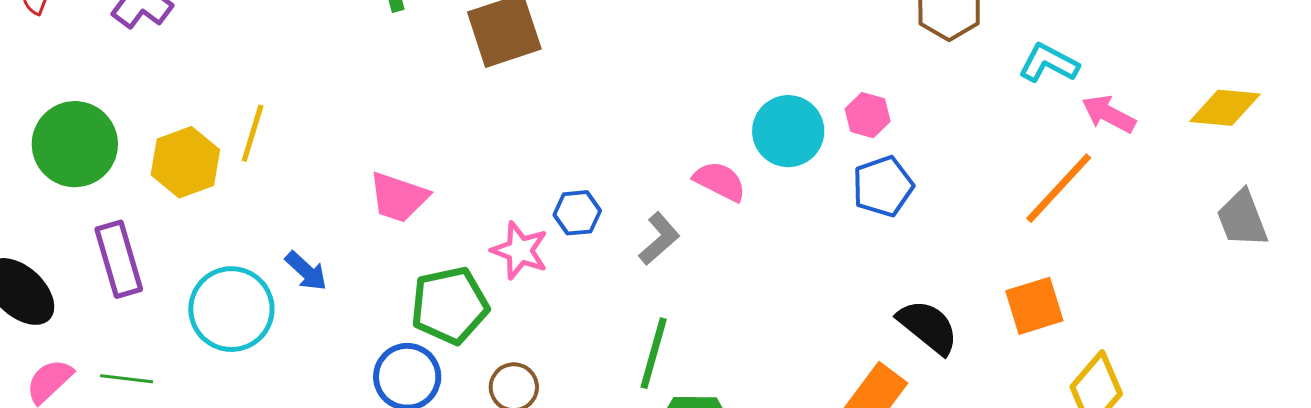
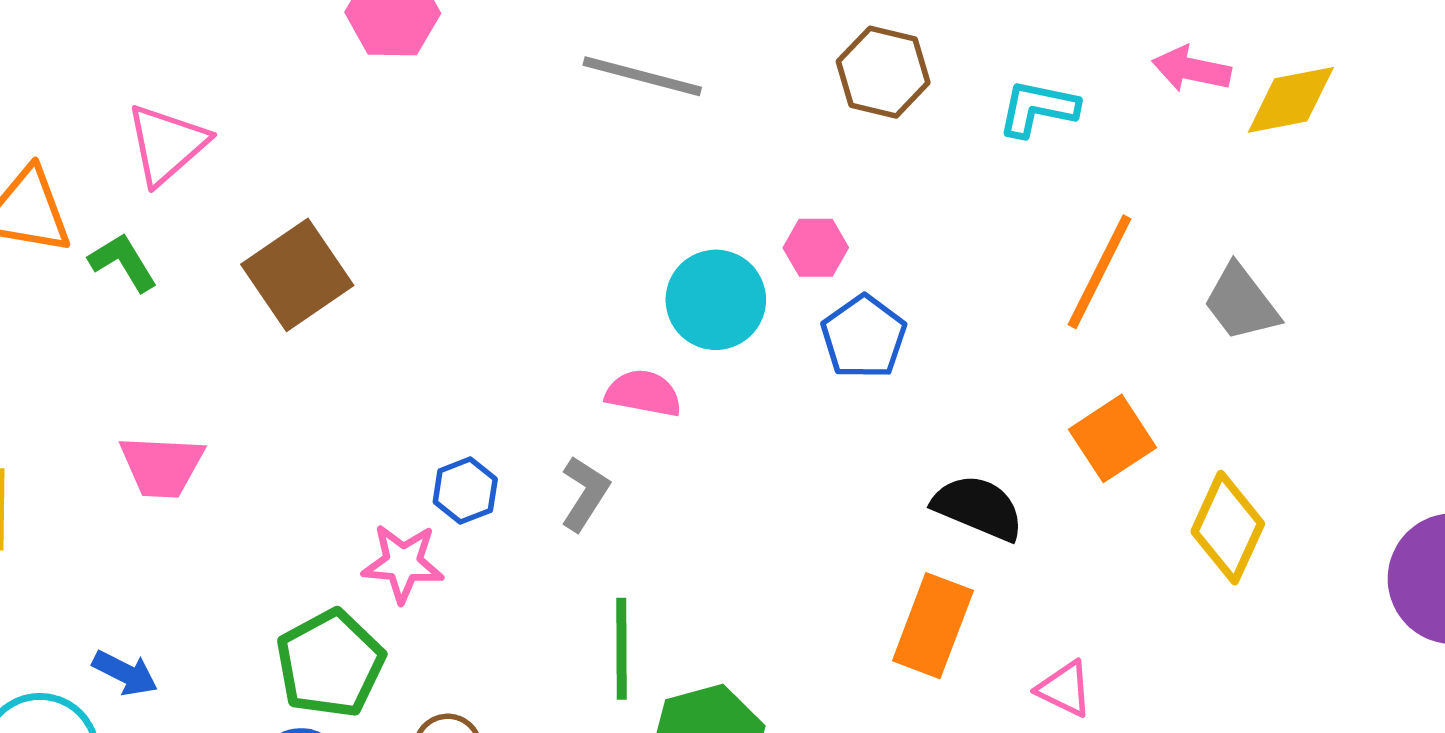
pink arrow: (1109, 114) -> (1191, 69), moved
pink trapezoid: (399, 197) -> (162, 466), moved
gray trapezoid: (1242, 219) -> (1241, 303), moved

